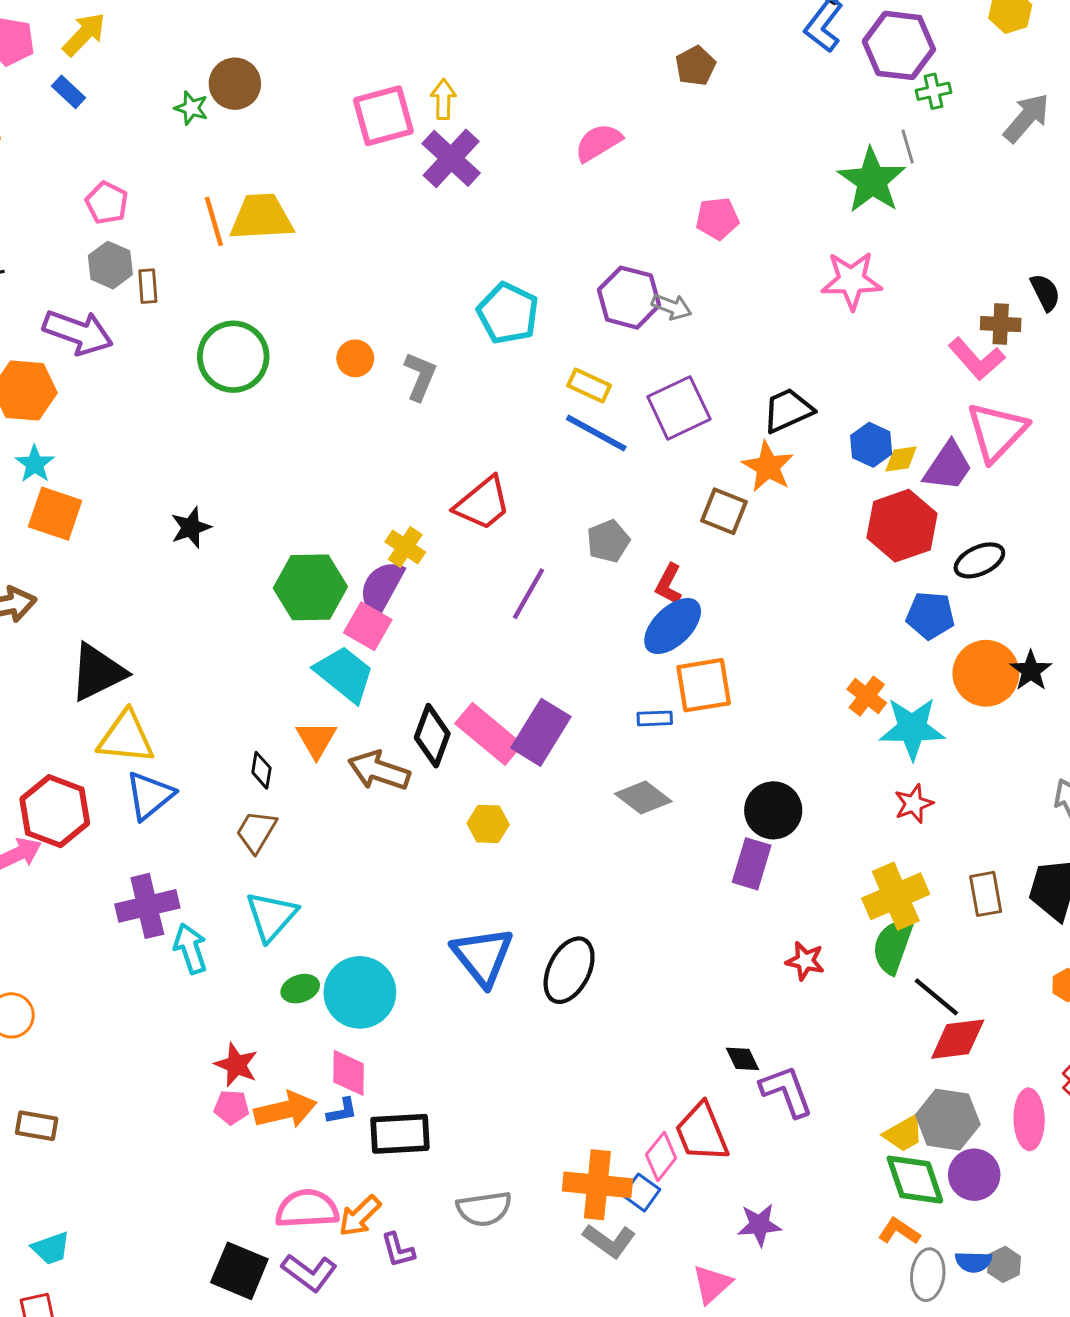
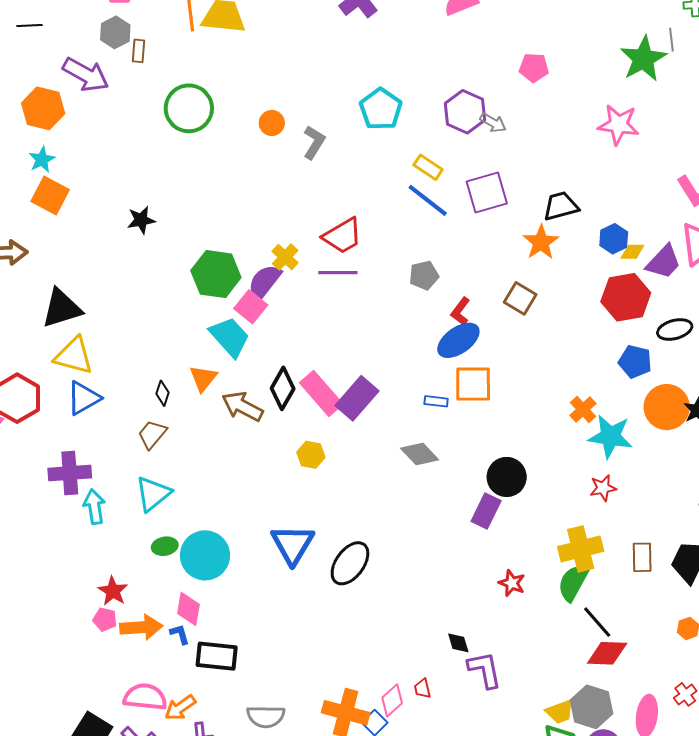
brown square: (724, 511) -> (520, 298), moved
purple line: (528, 594) -> (338, 273), moved, turned 51
blue L-shape: (342, 1111) -> (180, 634), turned -105
red trapezoid: (702, 1132) -> (422, 688), size x0.5

